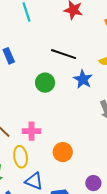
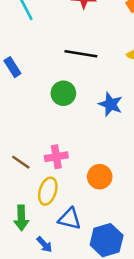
blue star: (83, 79) -> (110, 104), moved
yellow ellipse: (21, 157) -> (48, 191), turned 35

